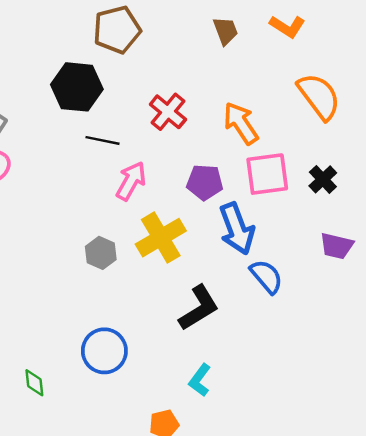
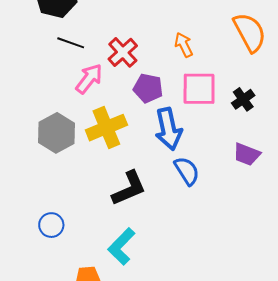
red cross: (168, 112) -> (123, 52), moved
orange arrow: (241, 123) -> (184, 45), size x0.7
gray hexagon: (101, 253) -> (56, 133), size x1.5
blue circle: (104, 351) -> (51, 225), moved, size x0.7
cyan L-shape: (200, 380) -> (121, 246), size x1.4

